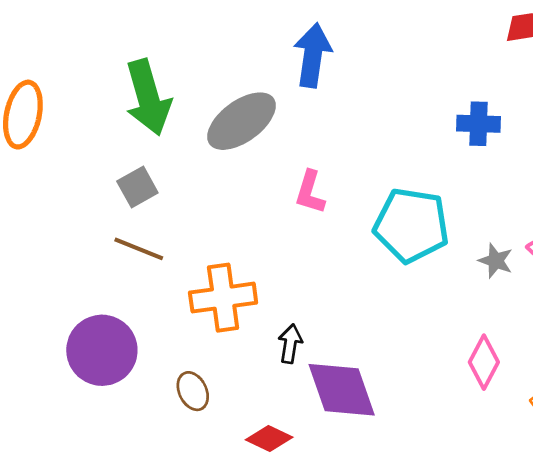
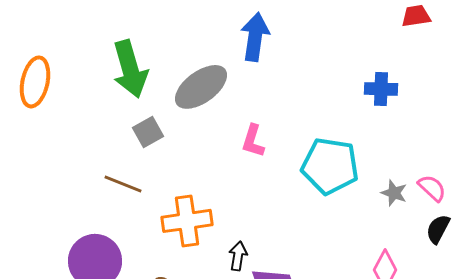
gray square: (137, 187) -> (148, 132), moved

